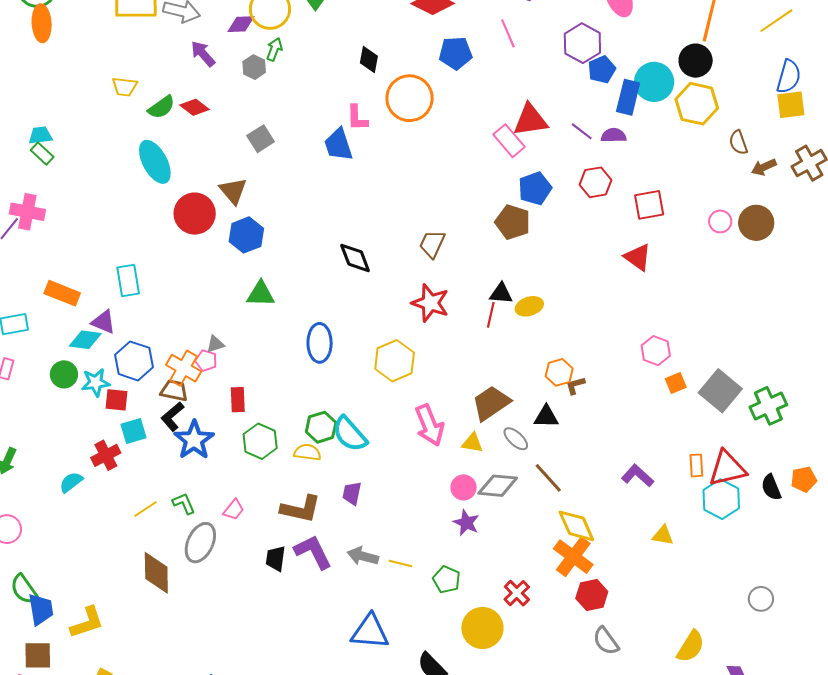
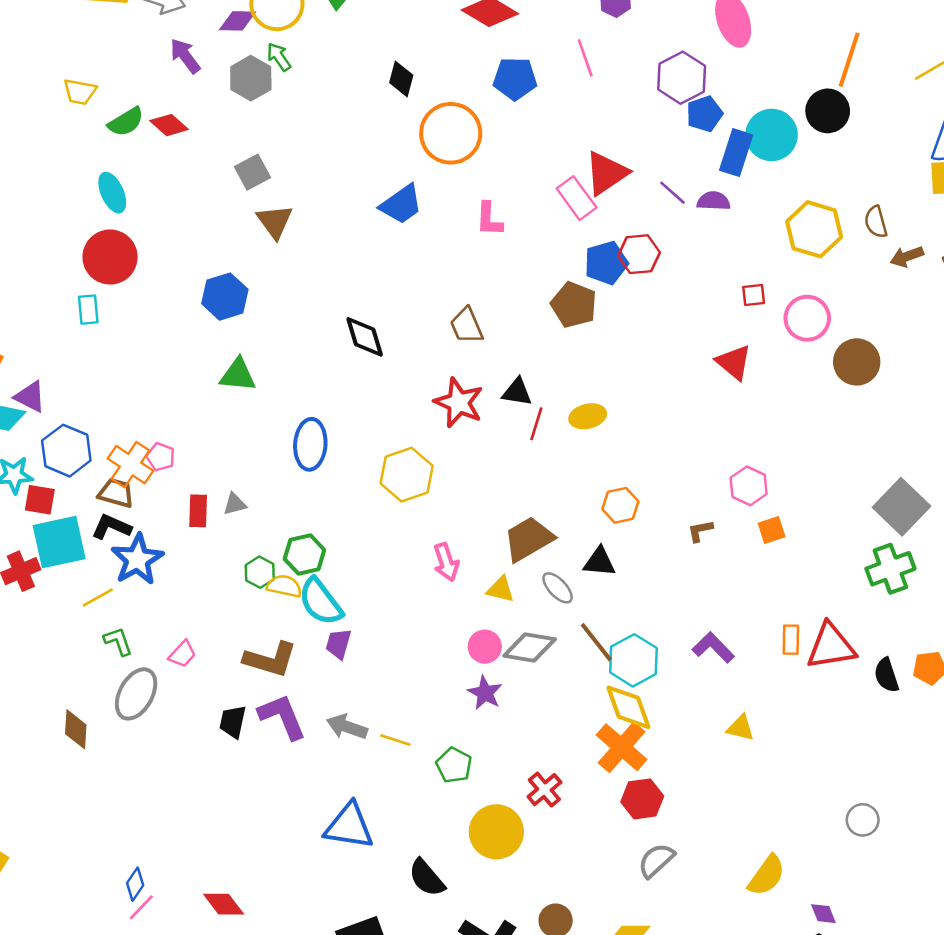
green arrow: (274, 49) -> (279, 57), turned -60
gray hexagon: (254, 67) -> (251, 78), size x1.4
yellow hexagon: (697, 104) -> (814, 229), moved
pink L-shape: (357, 118) -> (489, 219), moved
red triangle: (530, 120) -> (606, 173), turned -30
blue trapezoid: (338, 145) -> (401, 204), moved, turned -111
cyan ellipse: (155, 162) -> (112, 193), size x0.7
red hexagon: (595, 182) -> (639, 254), moved
brown triangle: (233, 191) -> (275, 221), moved
red square: (649, 205) -> (754, 295), size x0.6
red circle: (195, 214) -> (110, 257), moved
pink circle: (720, 221) -> (807, 318), moved, size x1.5
brown circle: (756, 223) -> (857, 362), moved
brown trapezoid: (432, 244) -> (467, 326), turned -52
cyan rectangle: (128, 280) -> (88, 310), moved, size x0.7
black triangle: (501, 293) -> (517, 392), moved
gray triangle: (215, 344) -> (235, 504), moved
brown L-shape: (575, 385) -> (700, 531), moved
gray square: (720, 391) -> (902, 507), moved
black L-shape: (172, 417) -> (111, 527), turned 60
pink arrow: (429, 425) -> (446, 562), size x0.7
cyan square: (133, 431) -> (59, 542), size x1.6
cyan semicircle: (350, 434) -> (320, 602), moved
green hexagon: (260, 441) -> (260, 572), moved, size x0.7
cyan hexagon: (721, 499) -> (633, 660), moved
yellow line: (145, 509) -> (98, 598), moved
brown diamond: (156, 573) -> (76, 729), size x0.7
gray semicircle: (606, 641) -> (656, 860), turned 80

